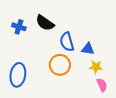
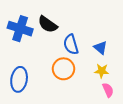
blue cross: (19, 27) -> (20, 29), size x1.6
blue triangle: (88, 49) -> (101, 48), moved, turned 32

